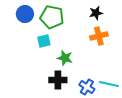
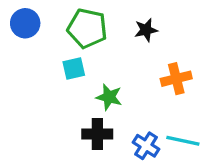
black star: (96, 13) -> (146, 30), moved
blue circle: (25, 14) -> (25, 23), moved
orange cross: (99, 36) -> (176, 79), moved

